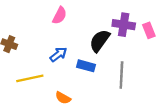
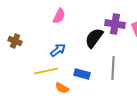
blue rectangle: (86, 66) -> (82, 74), moved
yellow line: (30, 78) -> (46, 71), moved

